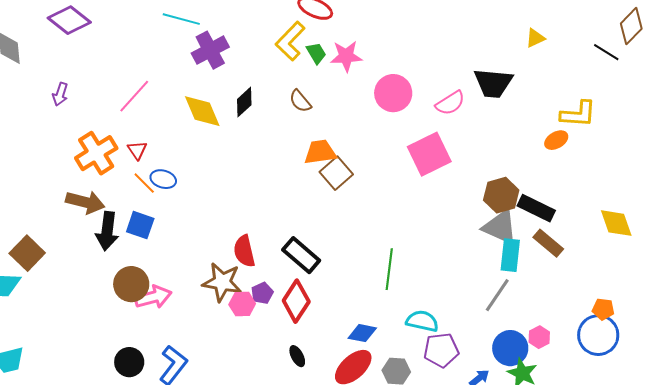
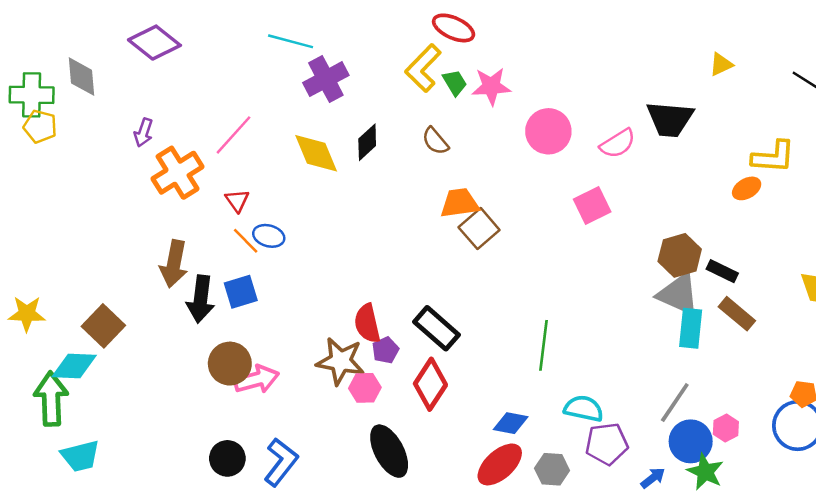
orange cross: (96, 153) -> (178, 173), moved
pink square: (429, 154) -> (592, 205), size x0.7
brown arrow: (85, 202) -> (174, 264), turned 87
black rectangle: (536, 208) -> (722, 271), size x0.7
blue square: (140, 225) -> (241, 292), turned -36
purple pentagon: (262, 293) -> (385, 350), moved
gray line: (497, 295) -> (675, 402), moved
black ellipse: (297, 356) -> (389, 451), moved, size x2.0

